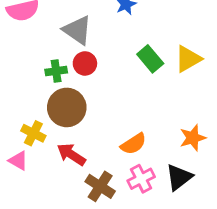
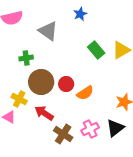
red circle: (85, 63) -> (66, 84), moved
green cross: (56, 71) -> (26, 58), moved
orange semicircle: (133, 144) -> (85, 93), moved

